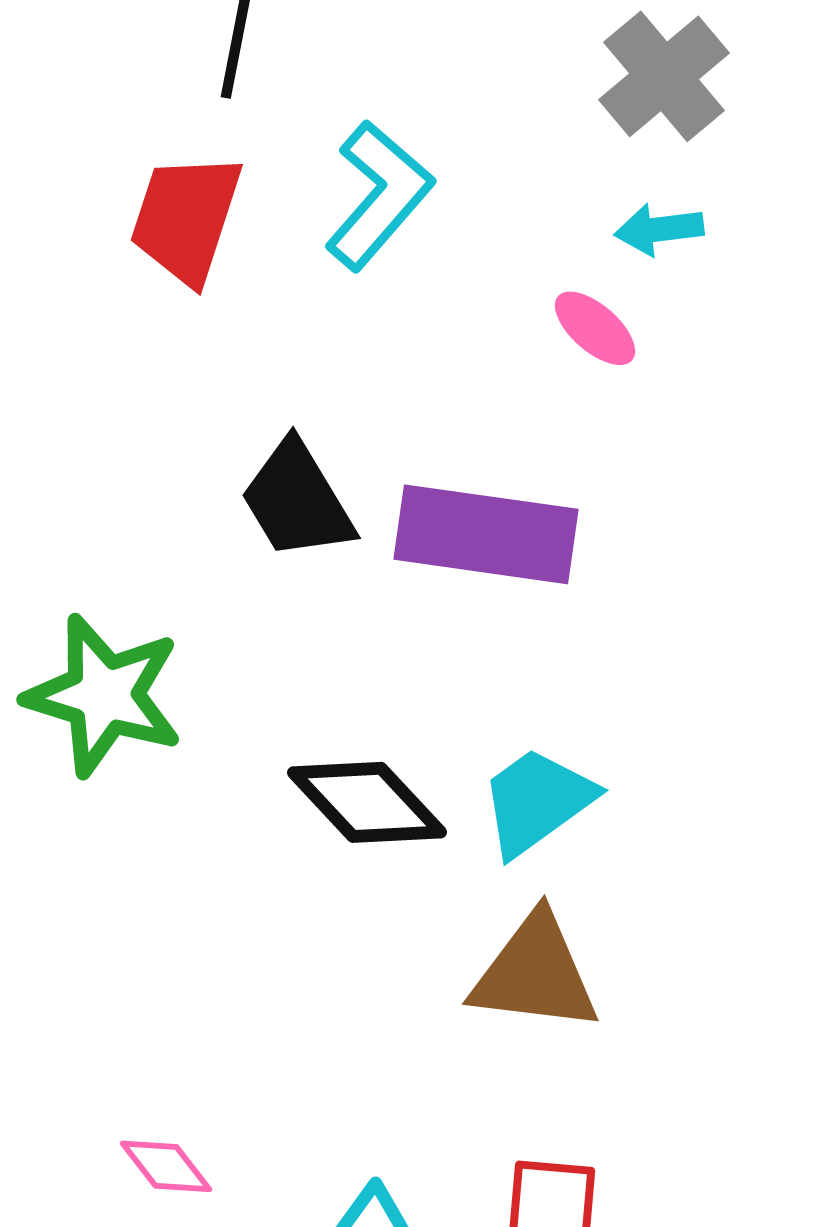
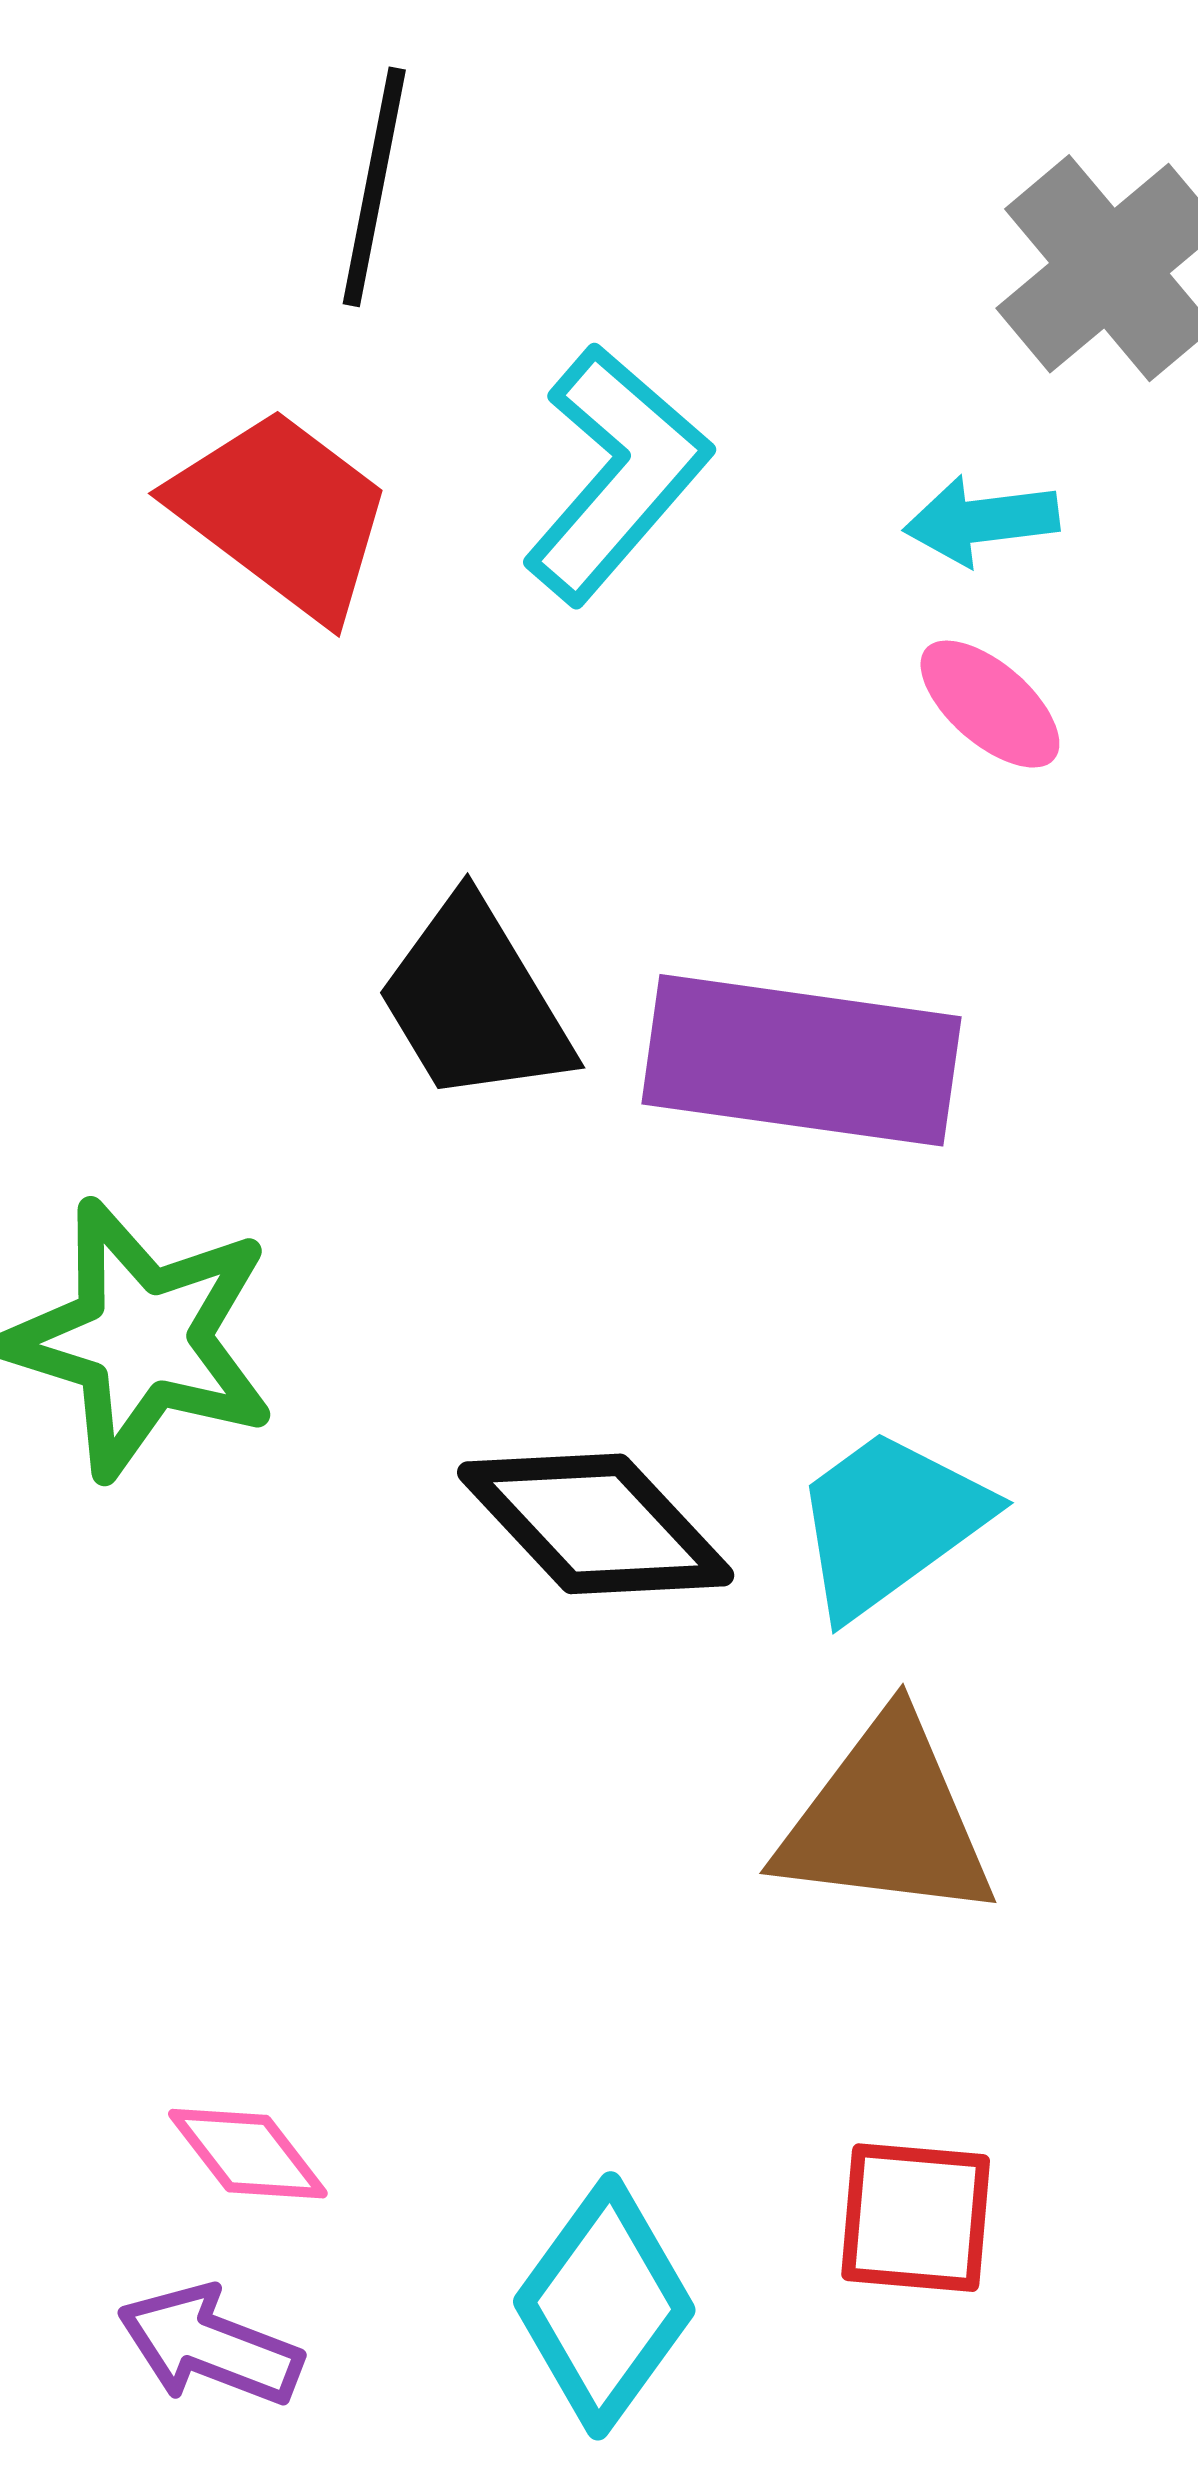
red trapezoid: (186, 218) -> (282, 514), turned 109
cyan arrow: (659, 229) -> (981, 521), moved

